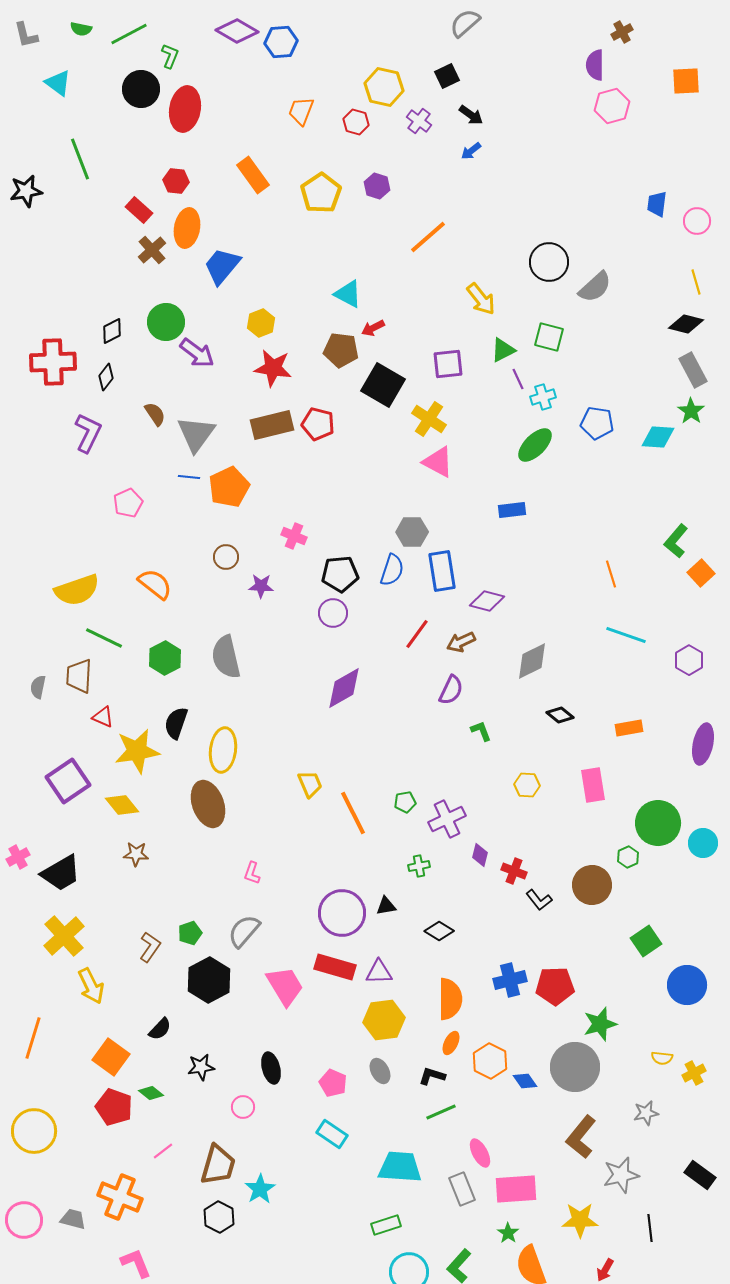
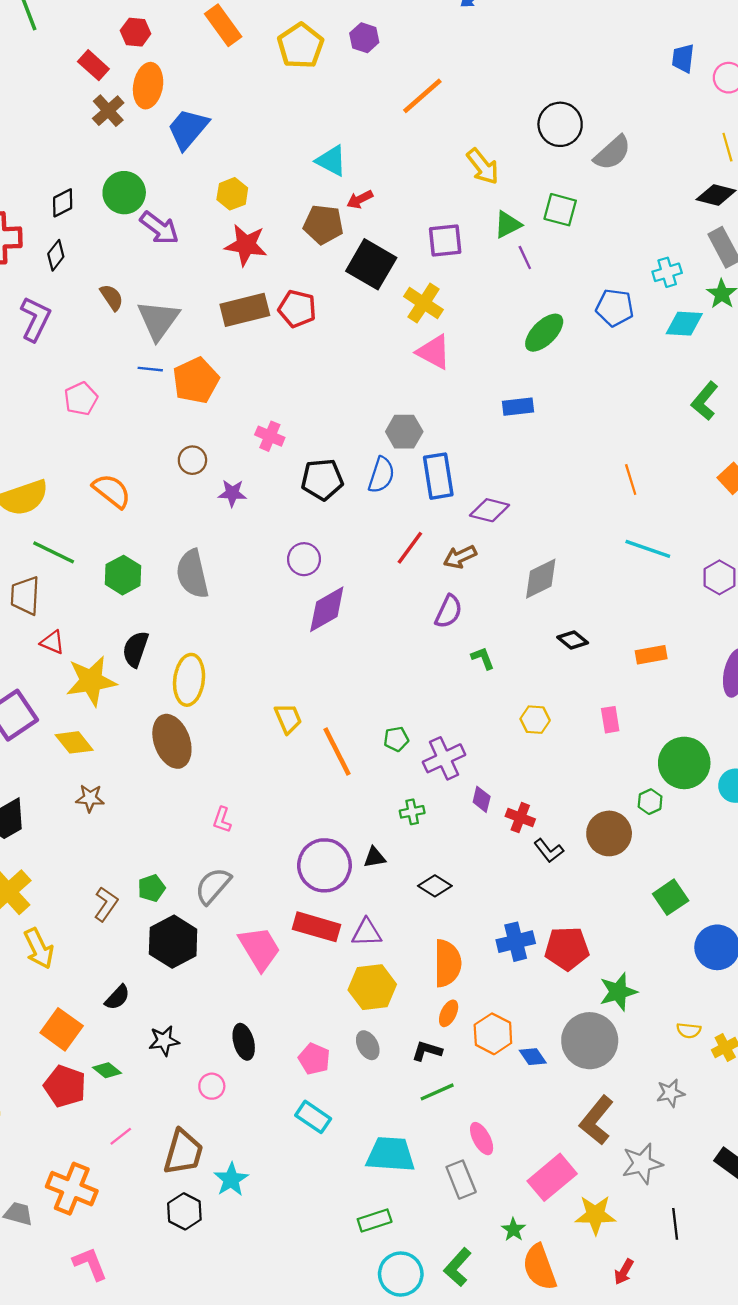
cyan cross: (543, 397) -> (667, 272), moved
green L-shape: (676, 541) -> (705, 401), moved
purple circle: (333, 613) -> (304, 559), moved
pink rectangle: (593, 785) -> (610, 720), size x0.7
pink rectangle: (516, 1189) -> (552, 1177), moved, turned -36

